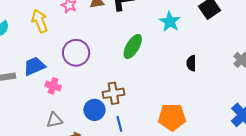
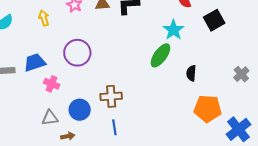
yellow arrow: (40, 21) -> (44, 18), size x0.7
green ellipse: (133, 47) -> (160, 55), moved
blue circle: (94, 110) -> (80, 110), moved
orange pentagon: (172, 117) -> (208, 109), moved

